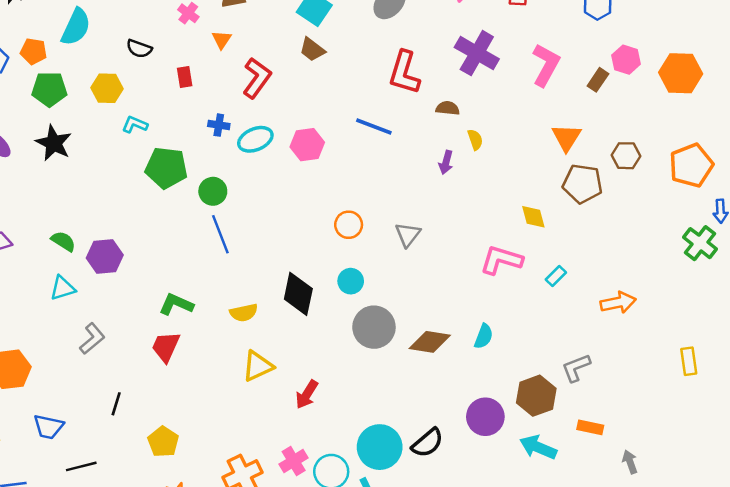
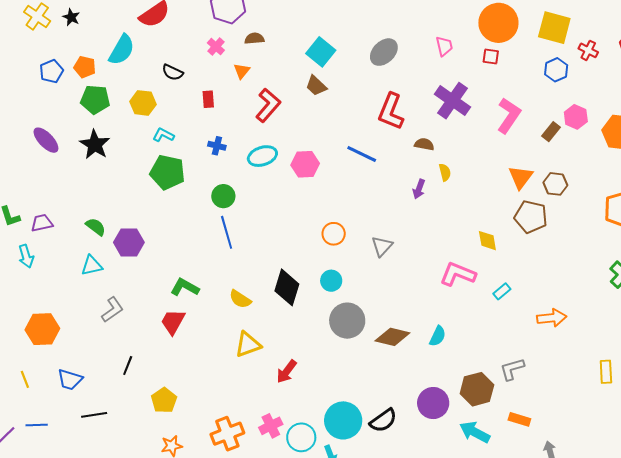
blue cross: (219, 125) -> (217, 146), moved
brown hexagon: (626, 156) -> (555, 184), moved
green pentagon: (166, 168) -> (167, 172), moved
yellow semicircle: (244, 313) -> (240, 299), turned 40

